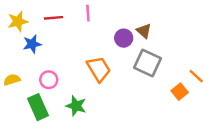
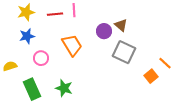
red line: (53, 18) -> (55, 14), moved
yellow star: (18, 21) -> (26, 12), moved
orange trapezoid: (99, 69) -> (72, 45), moved
pink circle: (49, 80) -> (41, 58), moved

